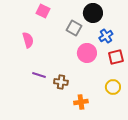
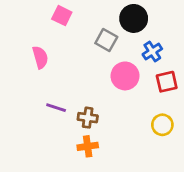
orange cross: (81, 102) -> (88, 146), moved

